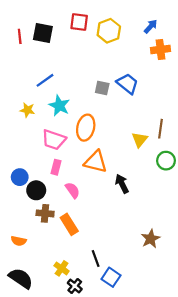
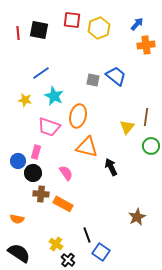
pink rectangle: (56, 167) -> (36, 152), moved
orange rectangle: (69, 224) -> (63, 204), turned -30

